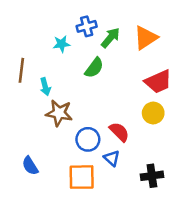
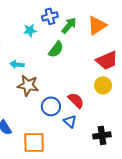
cyan arrow: (45, 87) -> (17, 64), turned 112
orange square: (82, 177) -> (34, 142), moved

